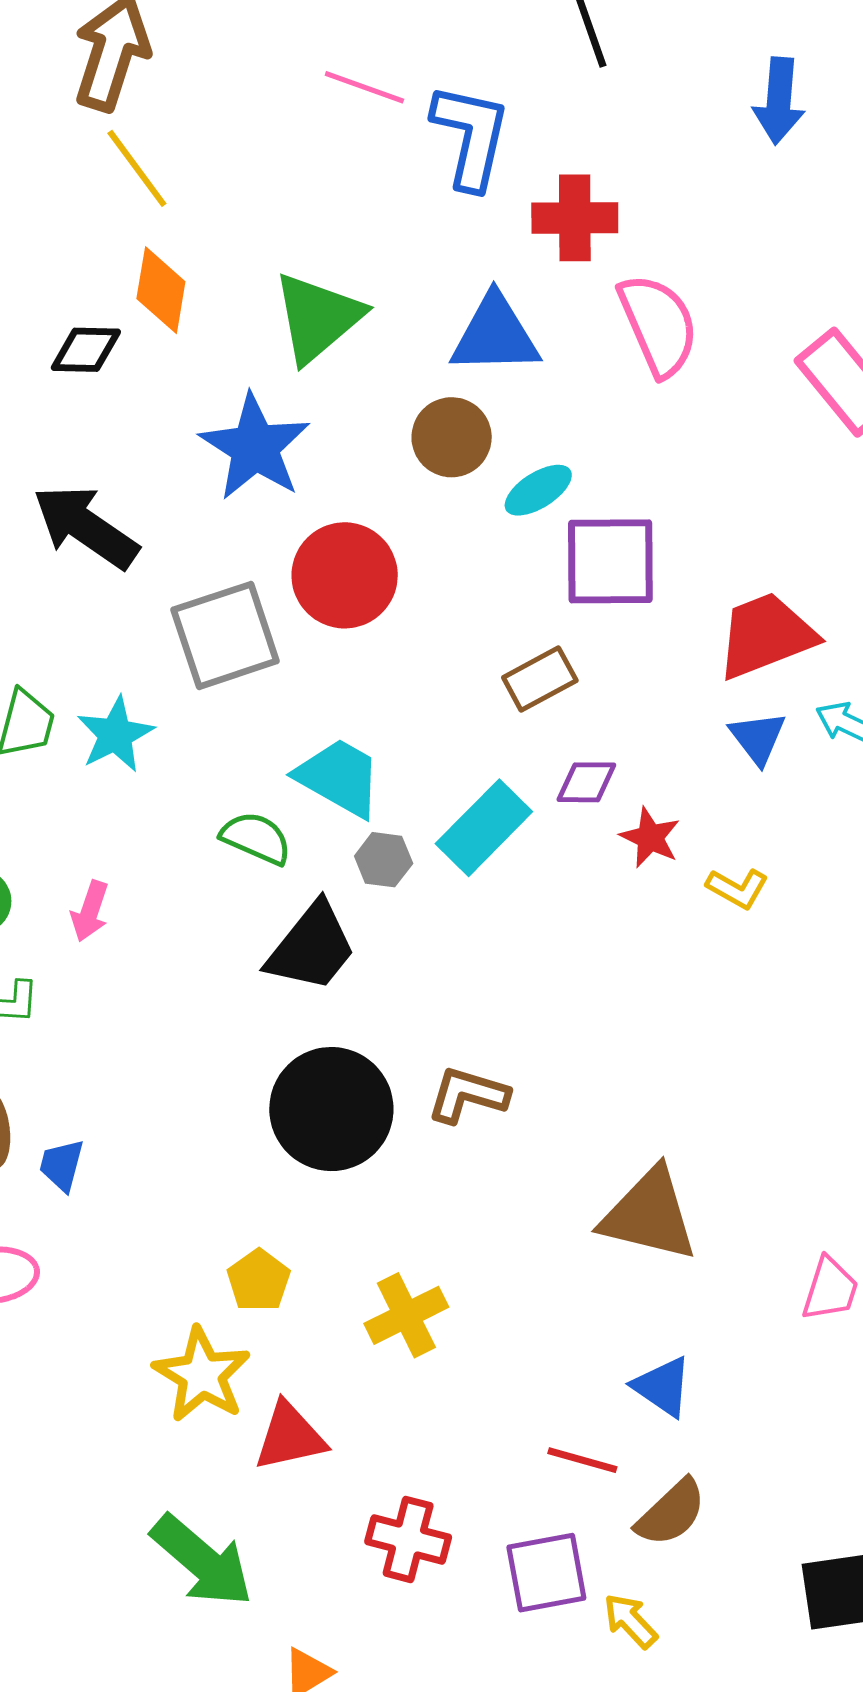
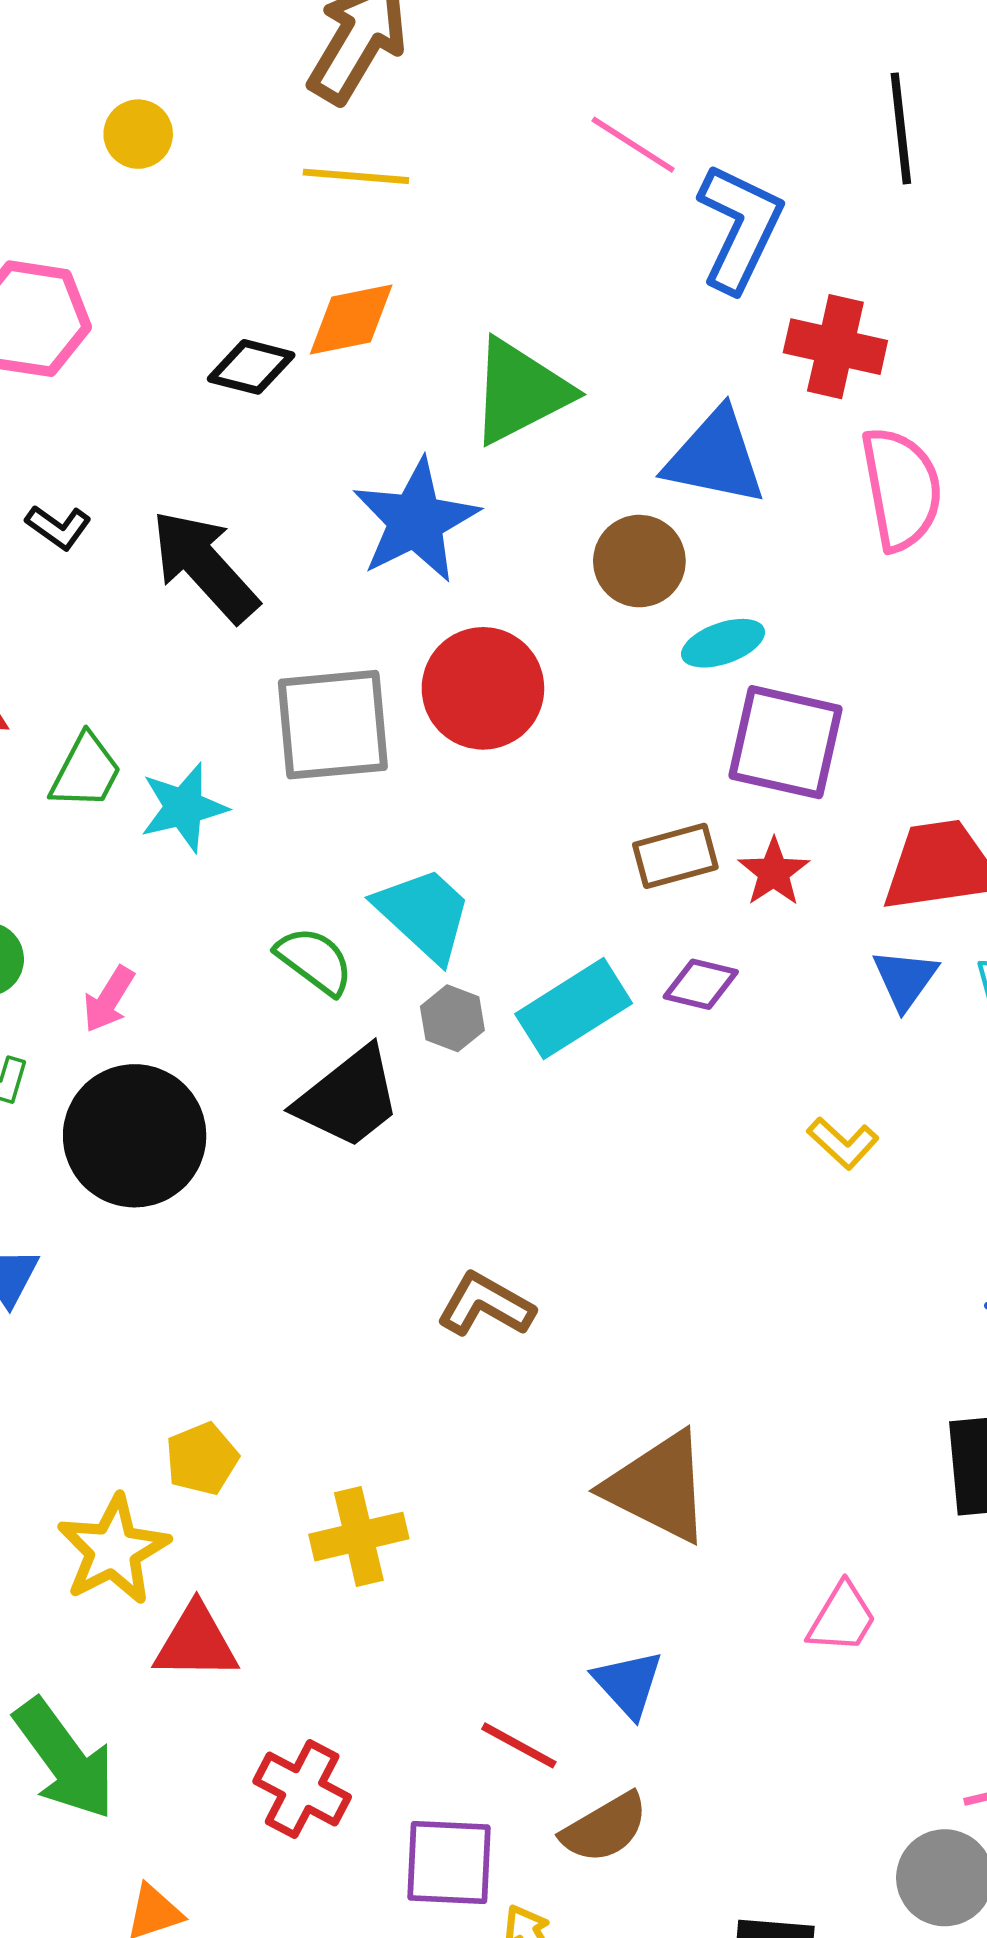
yellow line: (137, 168) -> (356, 176), turned -62
orange diamond: (161, 290) -> (351, 320), turned 56
red star: (650, 838) -> (774, 872), moved
black circle: (331, 1109) -> (135, 1136), moved

